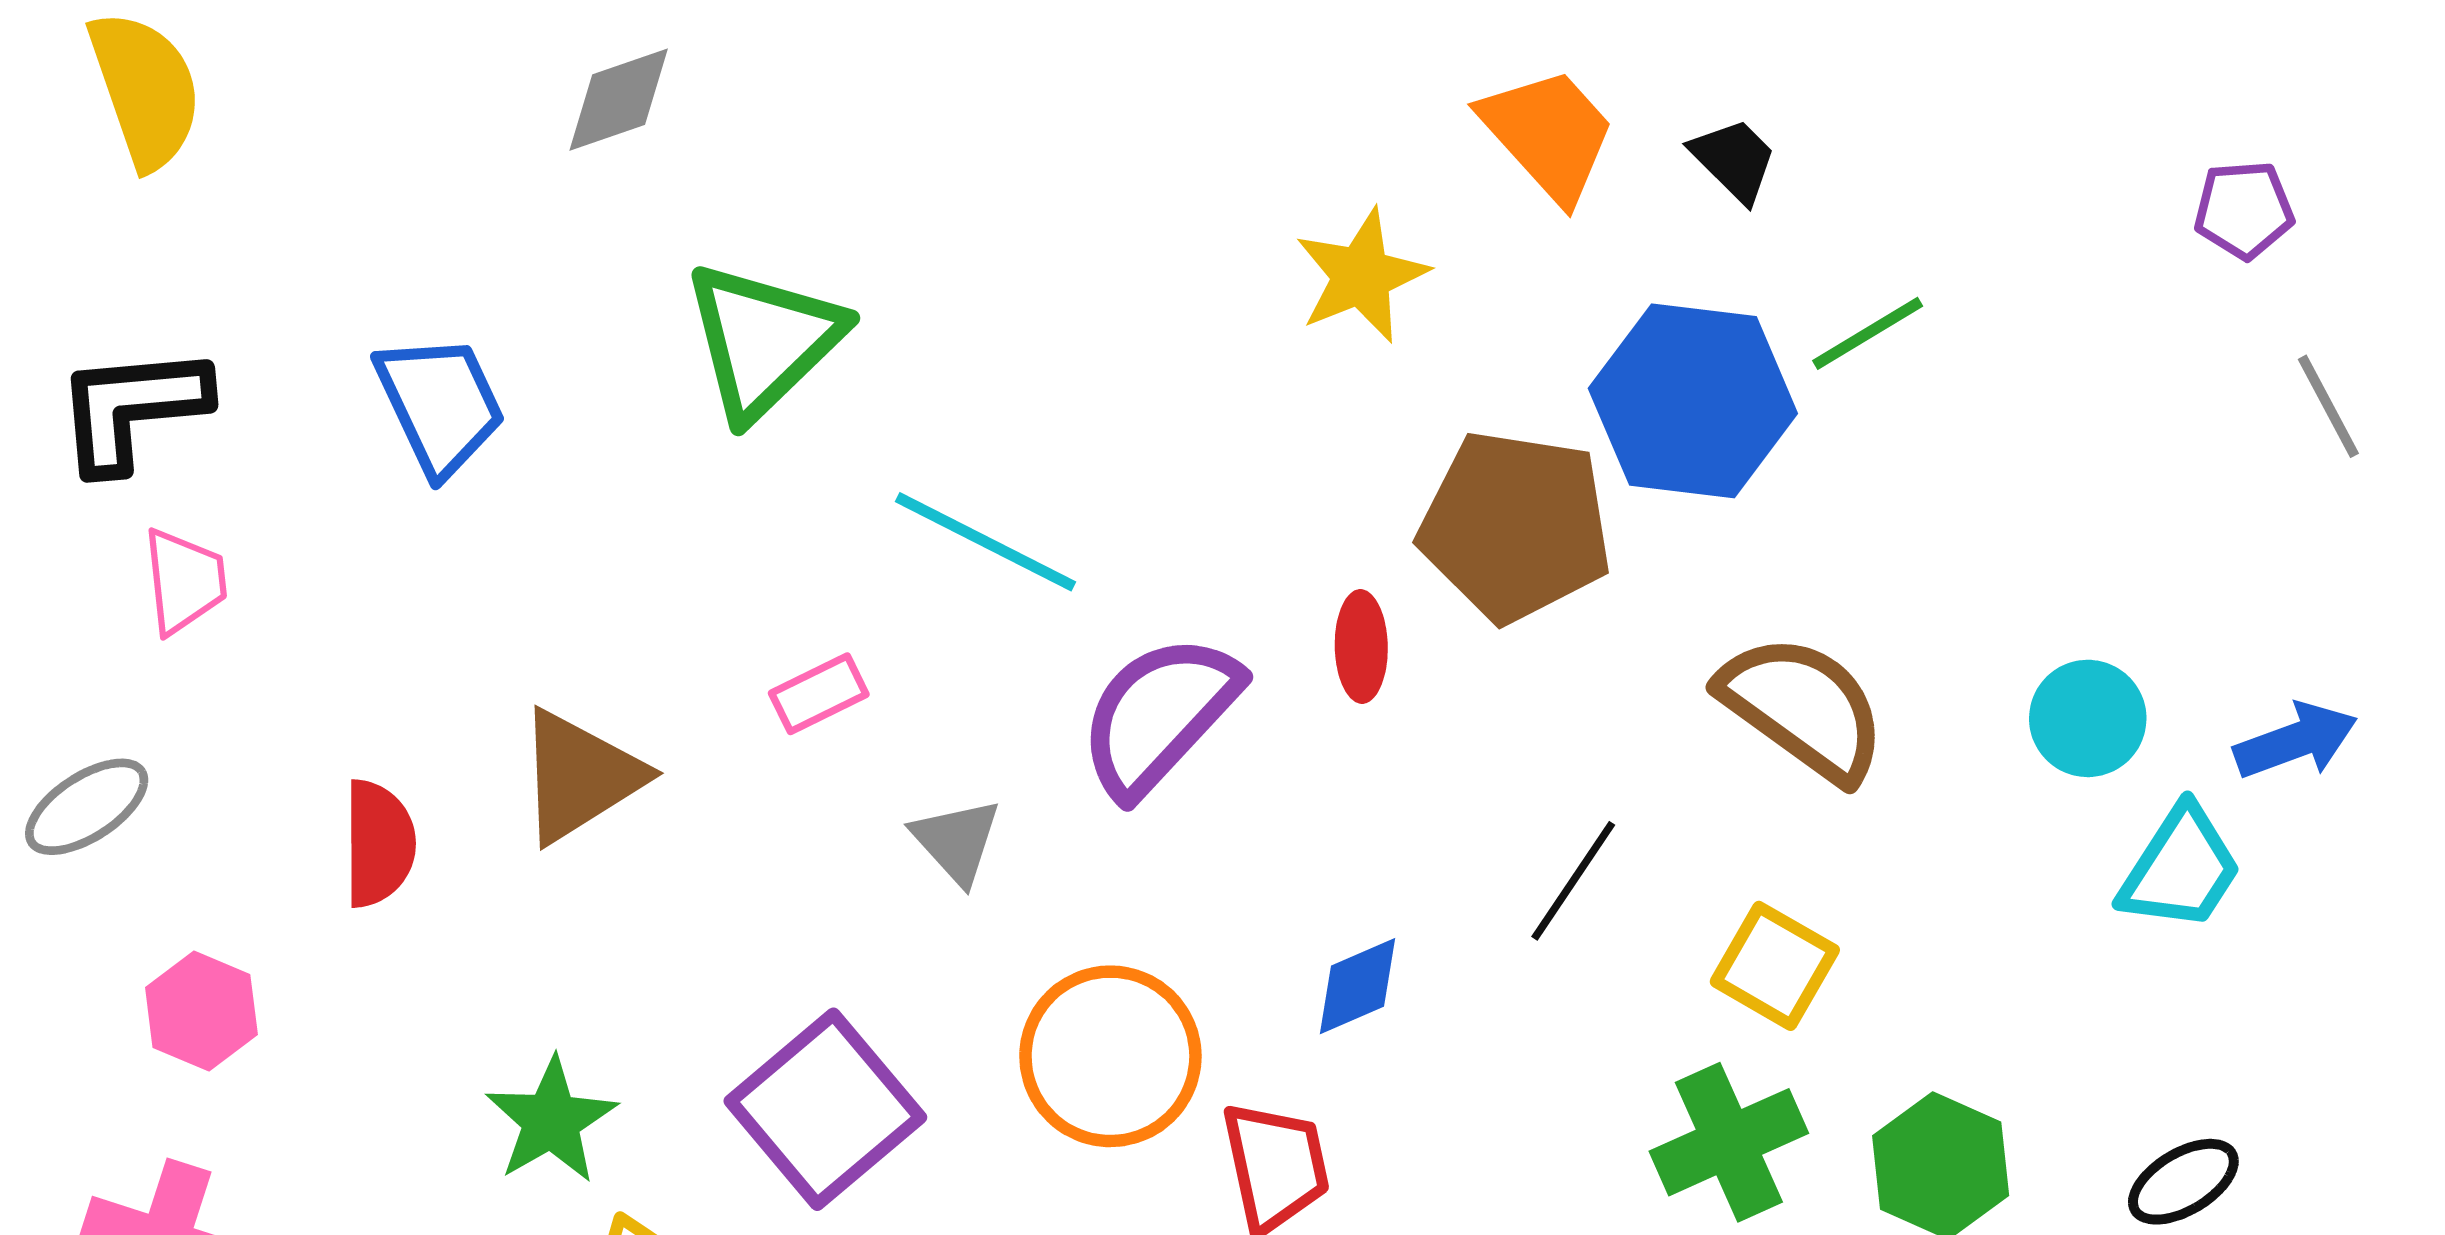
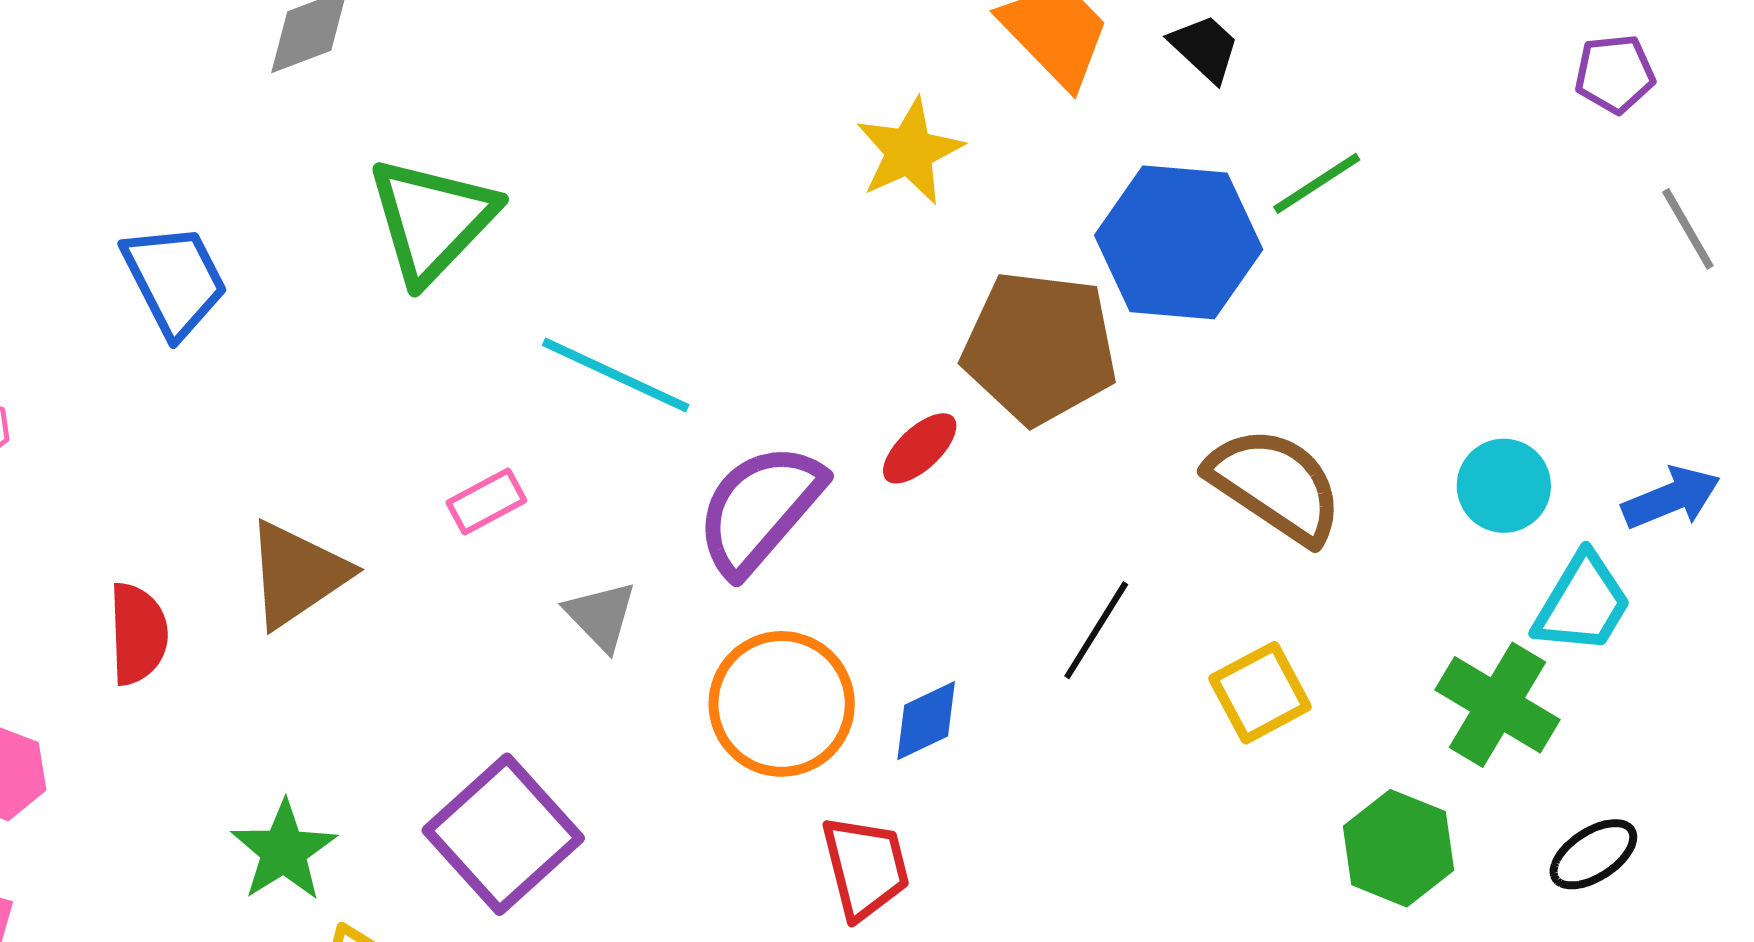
red ellipse: (1361, 646) -> (920, 448), turned 50
yellow square: (1775, 966) -> (1260, 693), turned 34
orange circle: (1110, 1056) -> (782, 704), moved
green cross: (1729, 1142) -> (1498, 705), moved, turned -33

